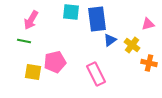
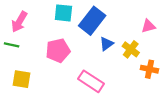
blue rectangle: (97, 19) -> (92, 21), turned 45
pink pentagon: (55, 62) -> (58, 50), moved
pink rectangle: (96, 74) -> (91, 81), turned -30

